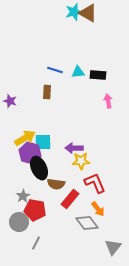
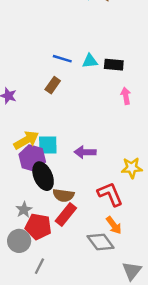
brown rectangle: (47, 92) -> (53, 85), turned 32
yellow star: (81, 161) -> (132, 168), moved
red rectangle: (70, 199) -> (66, 215), moved

